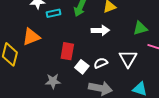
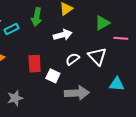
white semicircle: (101, 63) -> (73, 59), moved
gray star: (53, 81) -> (15, 98), moved

